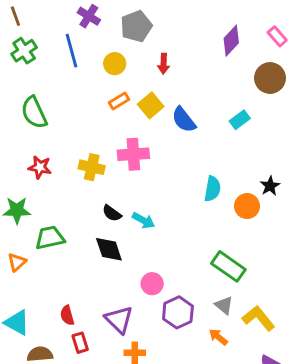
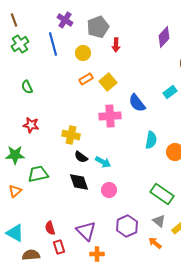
red arrow: (164, 64) -> (116, 45), moved
green semicircle: (34, 113) -> (27, 87), size x0.6
blue semicircle: (184, 120) -> (137, 103), moved
pink cross: (133, 154) -> (110, 116), moved
yellow cross: (92, 167) -> (71, 135), moved
pink circle: (152, 284) -> (109, 190), moved

